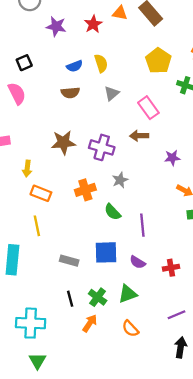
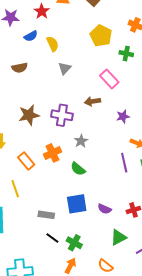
blue semicircle: (75, 66) -> (31, 36), moved
brown semicircle: (70, 93) -> (20, 68), moved
pink rectangle: (148, 108) -> (109, 79), moved
orange rectangle: (41, 193) -> (26, 161), moved, turned 36
purple line: (142, 225) -> (124, 163), moved
green triangle: (128, 294) -> (118, 237), moved
black line: (70, 299) -> (52, 238), moved, turned -32

